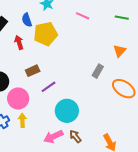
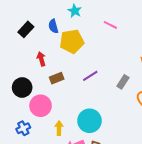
red arrow: (19, 42) -> (41, 59), moved
purple line: (49, 87) -> (90, 76), moved
yellow arrow: (22, 120) -> (59, 128), moved

